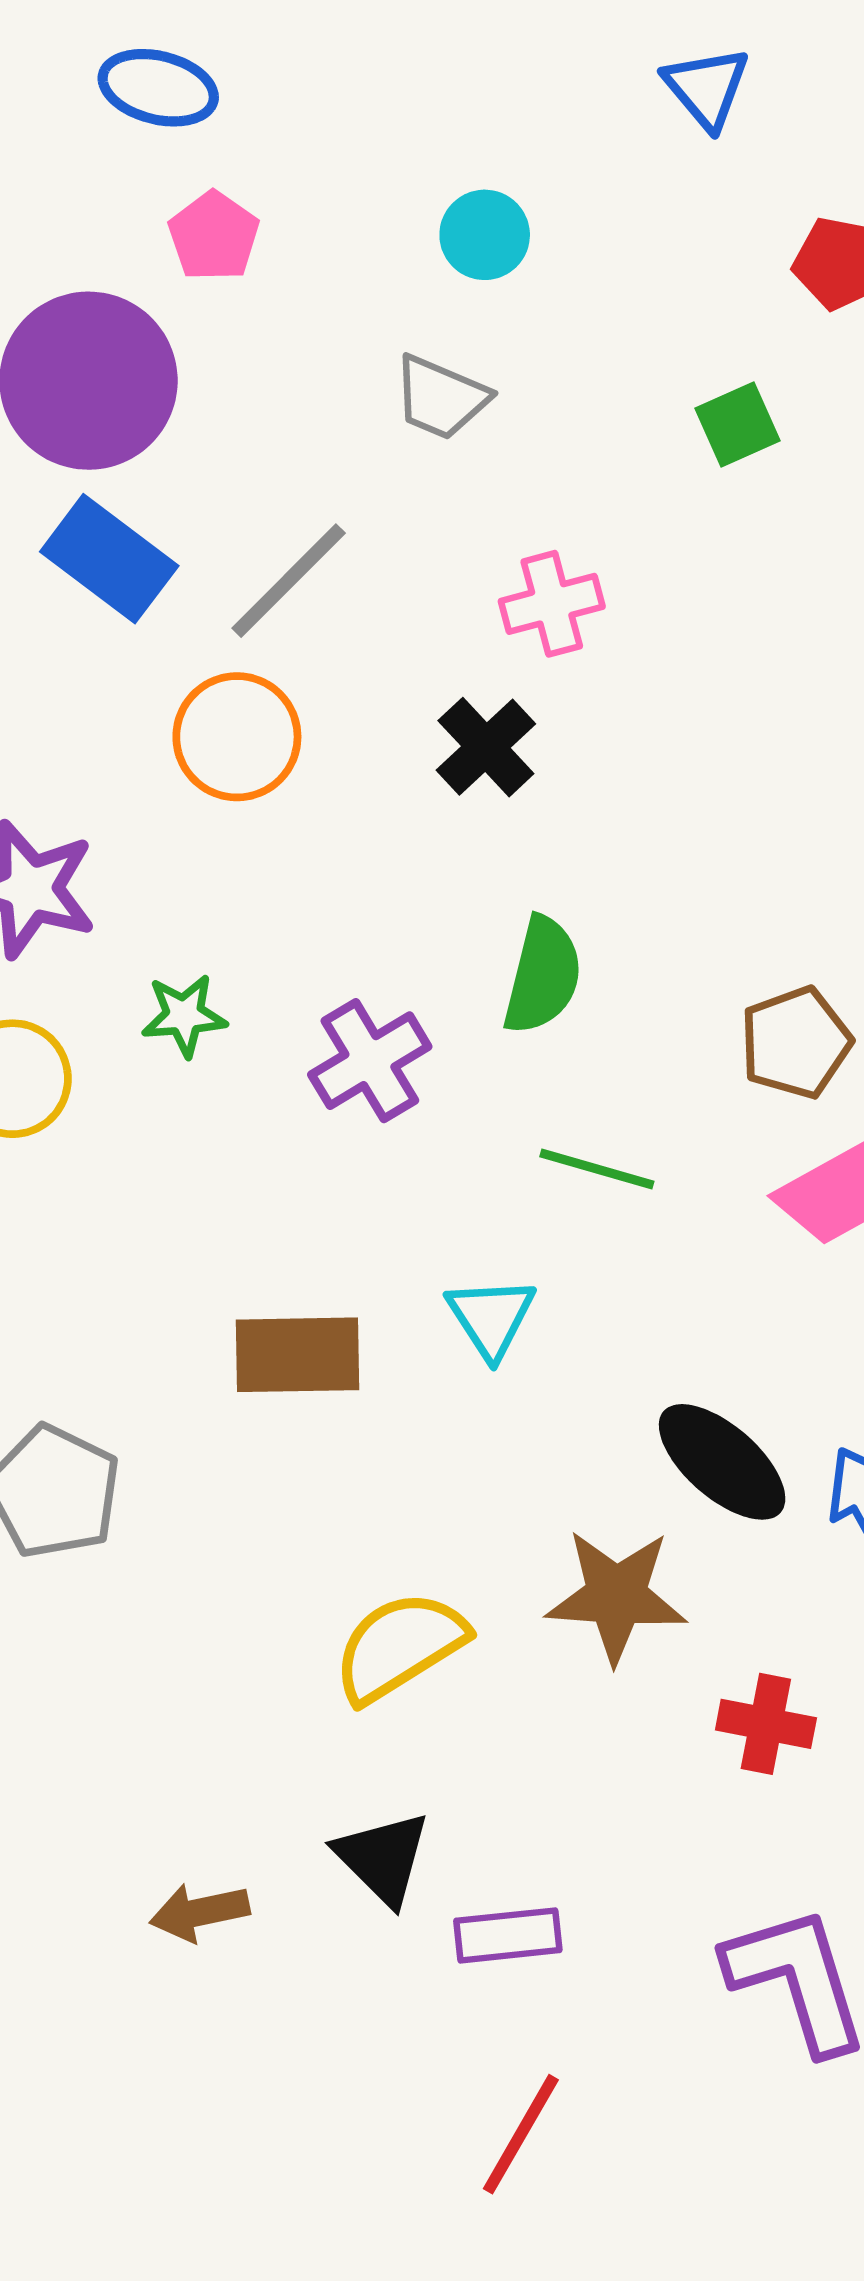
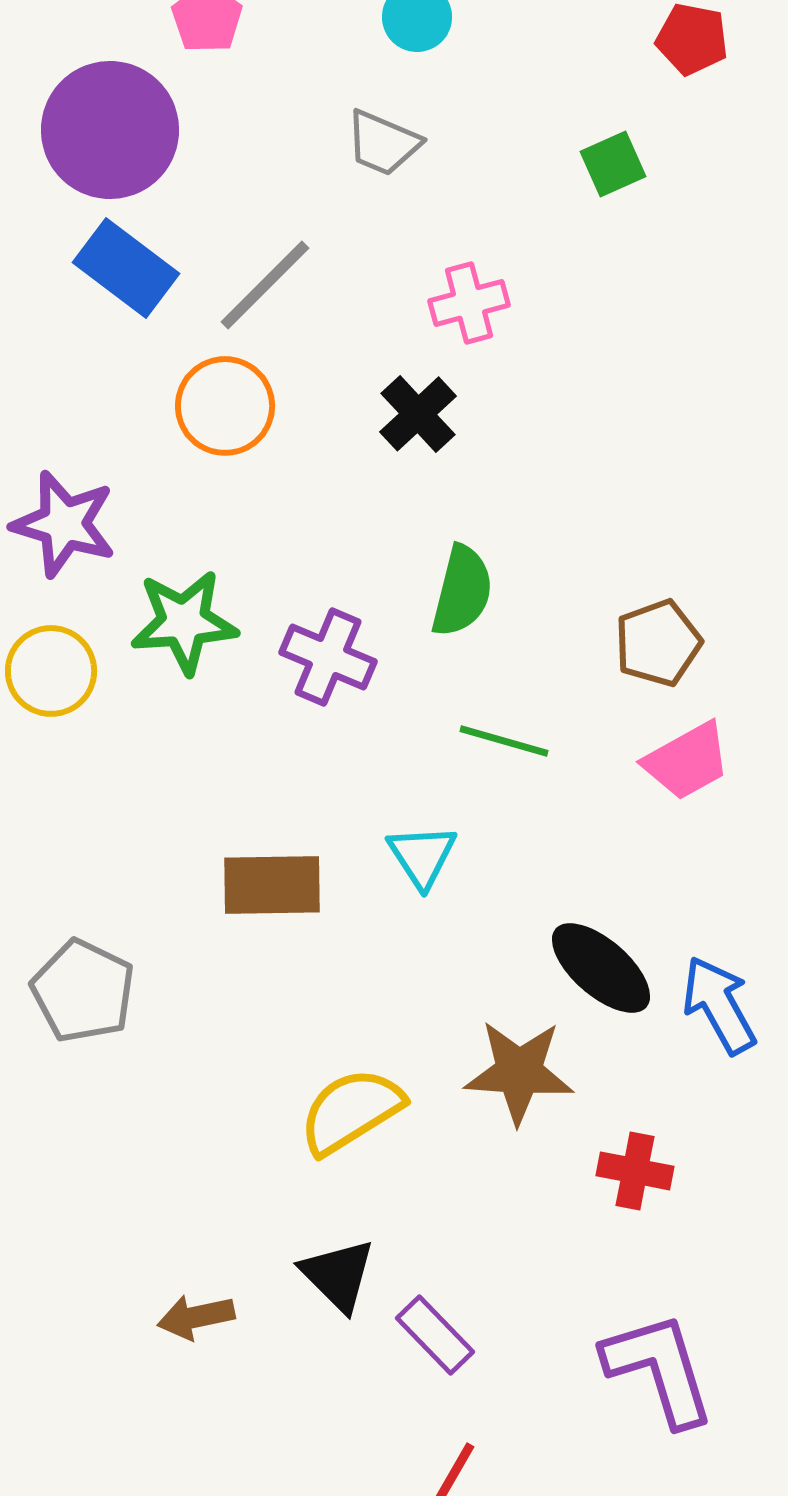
green star: (184, 1015) -> (184, 622), size x1.6
purple cross: (370, 1061) -> (328, 657), turned -36
purple rectangle: (508, 1935) -> (435, 1335), turned 52

